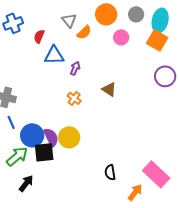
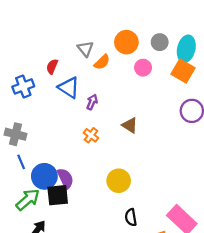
blue cross: (13, 23) -> (23, 86), moved
blue triangle: (54, 55) -> (69, 88), turned 35
yellow circle: (69, 137) -> (119, 181), moved

